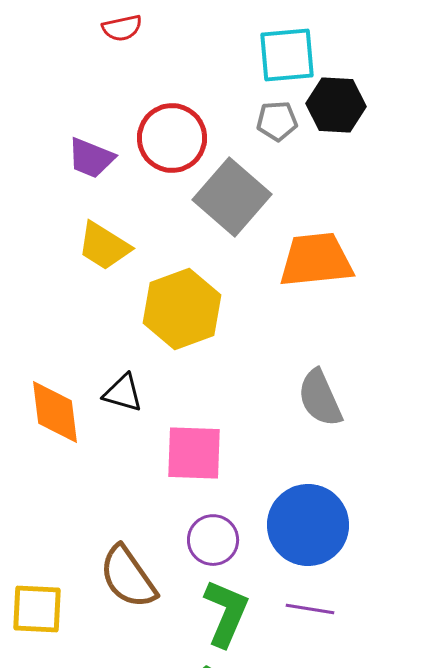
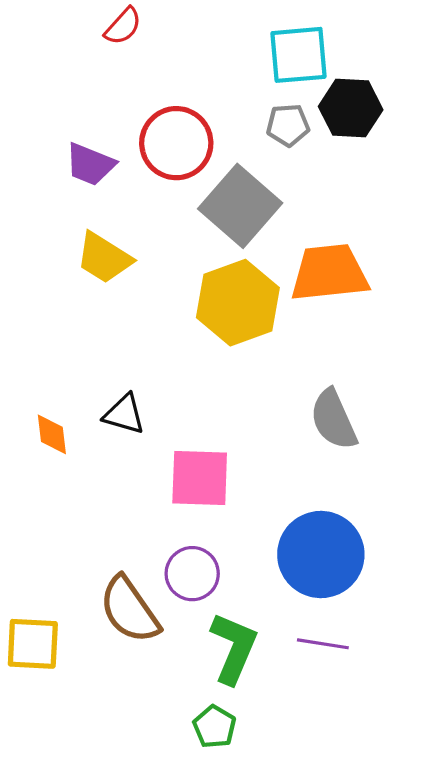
red semicircle: (122, 28) -> (123, 26), turned -36
yellow hexagon: (182, 309) -> (238, 303), moved
orange diamond: (55, 412) -> (52, 434), size x0.6
purple circle: (213, 540) -> (192, 574), moved

